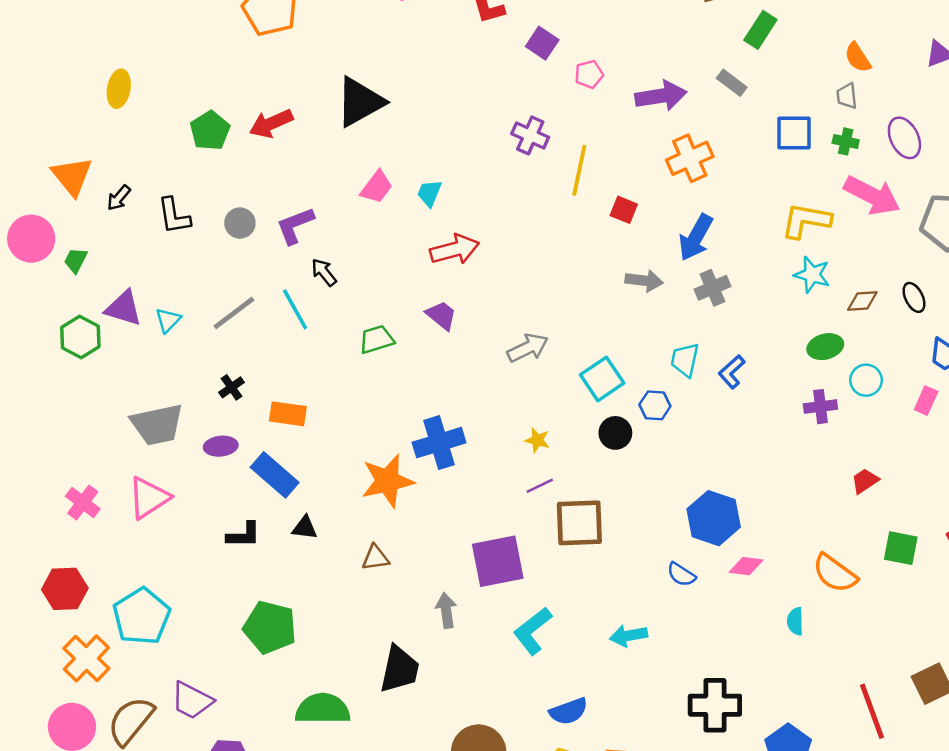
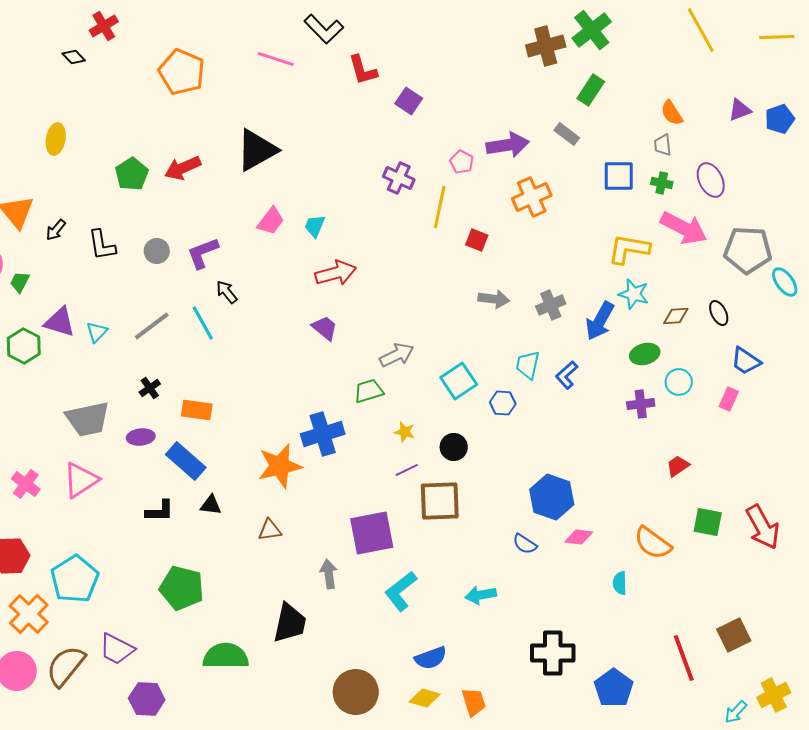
pink pentagon: (589, 74) -> (462, 162), moved, turned -30
blue arrow: (696, 237) -> (600, 321), moved
green trapezoid: (377, 339) -> (369, 391), moved
black circle: (615, 433) -> (454, 447), moved

